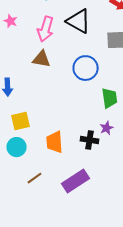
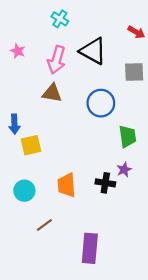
yellow square: (21, 121) -> (31, 145), moved
purple rectangle: (76, 181) -> (90, 248), moved, turned -52

